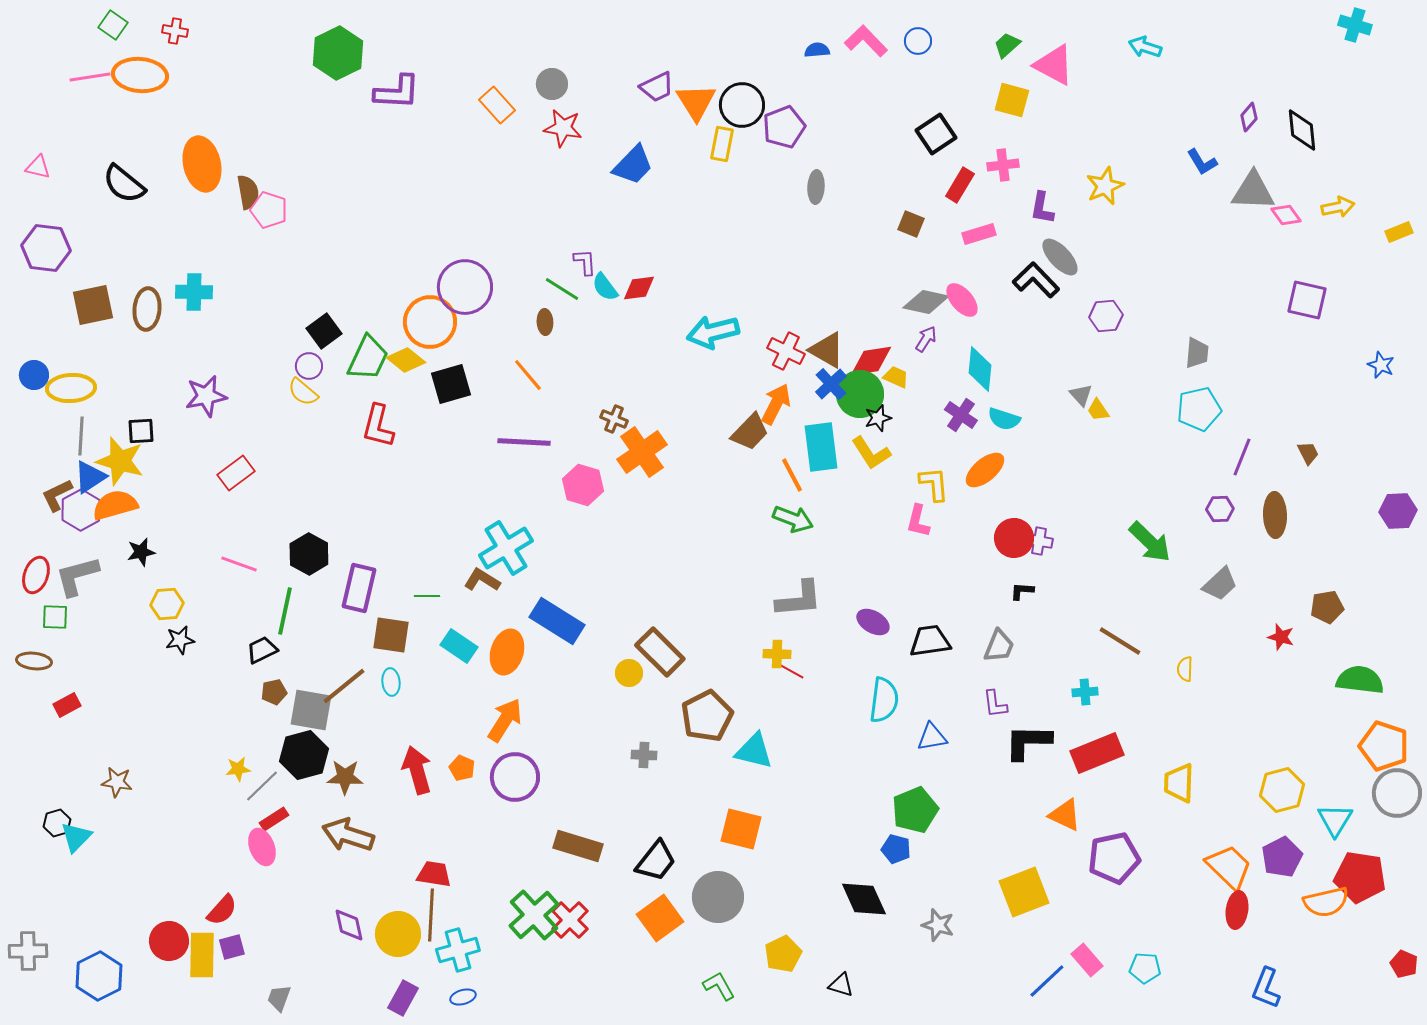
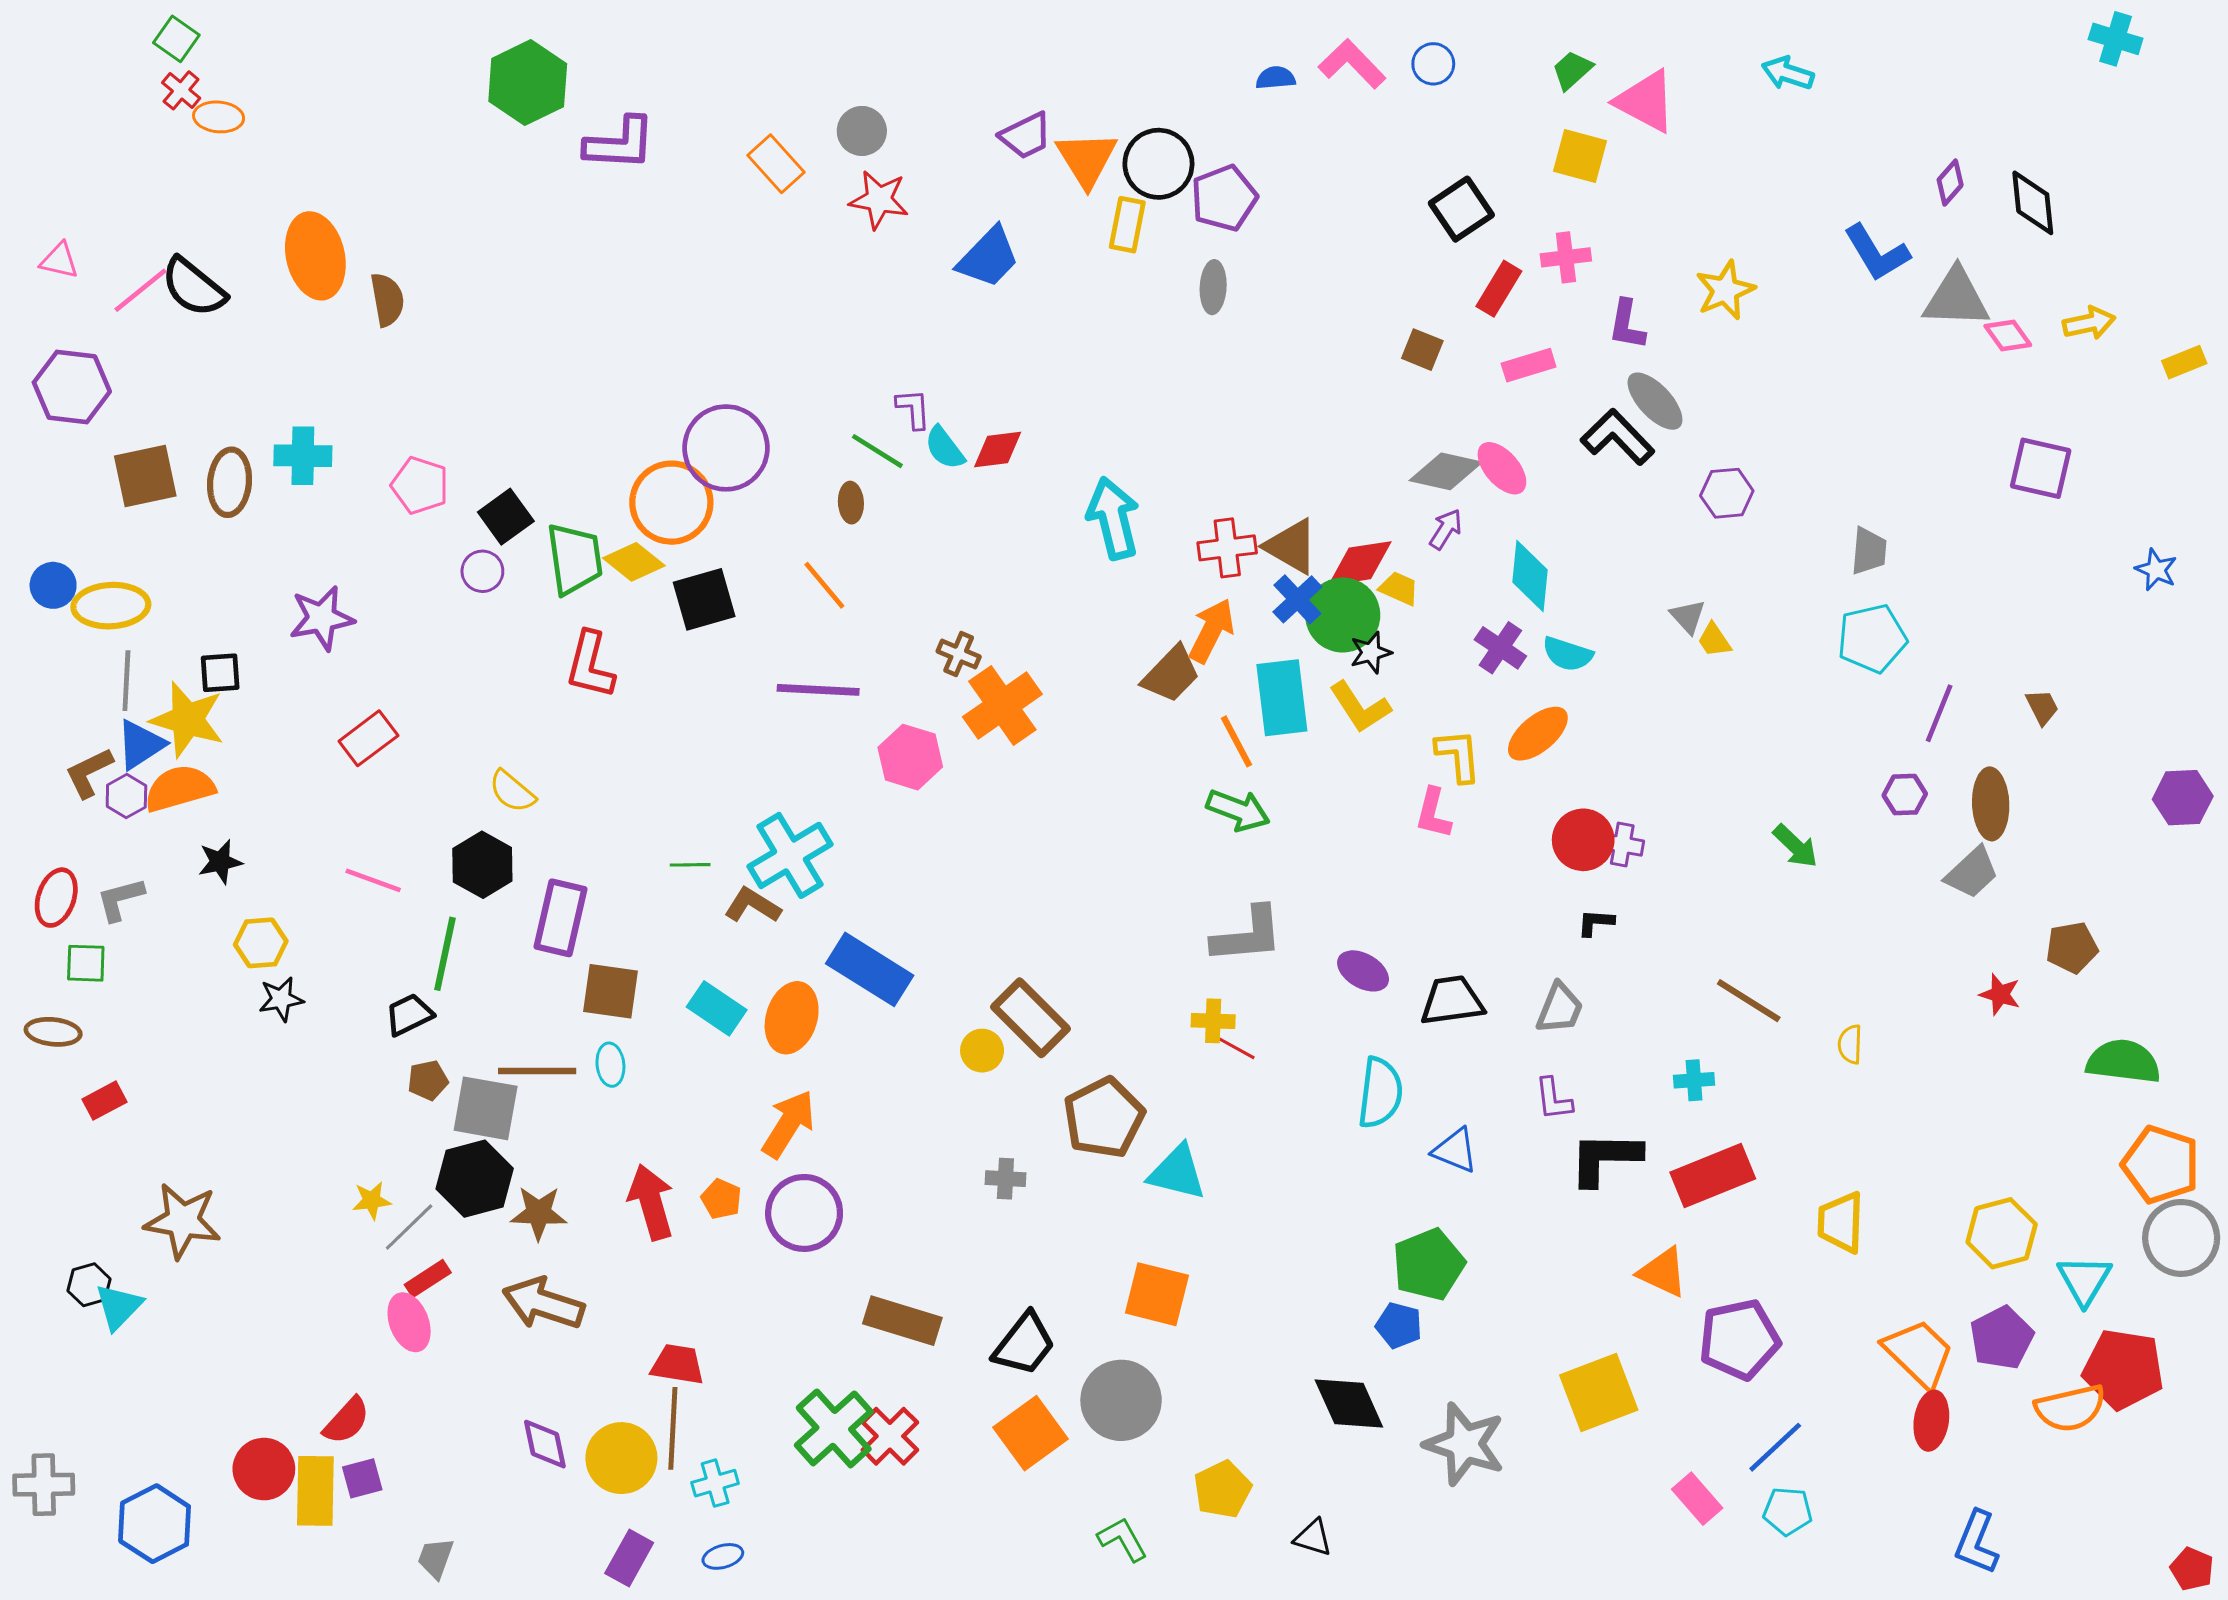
red cross: (175, 31) -> (181, 90), moved, turned 30
orange ellipse: (140, 75) -> (219, 117), size x0.6
pink line: (90, 77) -> (141, 290), moved, turned -30
blue L-shape: (1202, 162) -> (1877, 253), size x1.4
gray ellipse: (816, 187) -> (1213, 287), moved
pink pentagon: (269, 210) -> (420, 485), moved
cyan arrow: (713, 332) -> (1113, 518), turned 90
red cross: (786, 351) -> (1227, 548), turned -33
green trapezoid: (368, 358) -> (575, 559), turned -33
yellow semicircle: (303, 392) -> (512, 791), moved
purple hexagon: (81, 510) -> (126, 796), size x0.7
green arrow: (1150, 542) -> (1795, 846), size x0.7
gray L-shape: (77, 576) -> (120, 899), size x0.7
gray trapezoid: (1220, 584) -> (1972, 873), moved
green line: (427, 596) -> (690, 865), moved
brown line: (344, 686) -> (537, 1071), turned 39
blue triangle: (932, 737) -> (1455, 1151), turned 32
brown star: (117, 782) -> (183, 1221), size x1.6
gray star: (938, 925) -> (1464, 1444), size x1.6
cyan cross: (458, 950) -> (715, 1483), size x0.7
red pentagon: (1404, 964) -> (2192, 1569), moved
blue line: (1047, 981) -> (1775, 1447), moved

